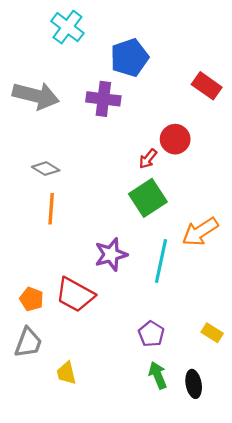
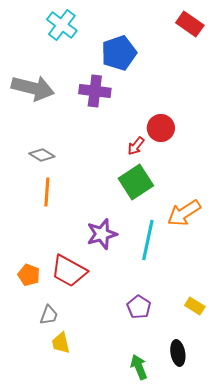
red rectangle: (207, 86) -> (190, 24), moved
gray trapezoid: (28, 343) -> (49, 315), moved, size x0.7
green arrow: (158, 375) -> (139, 367), moved

